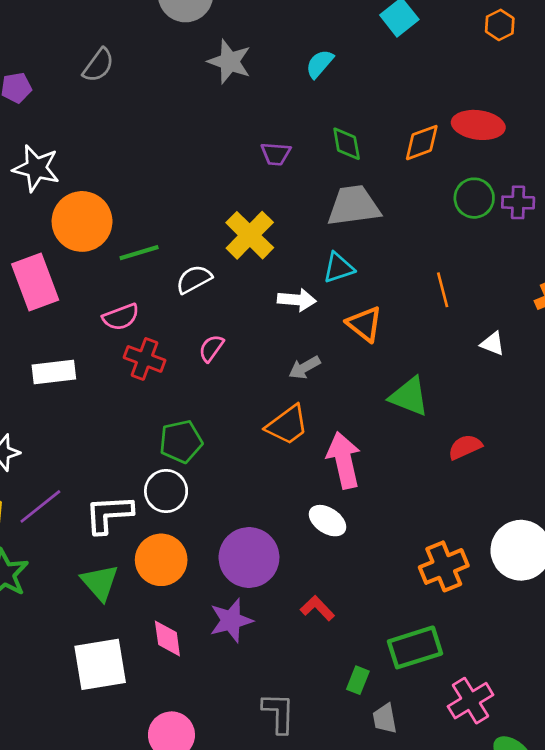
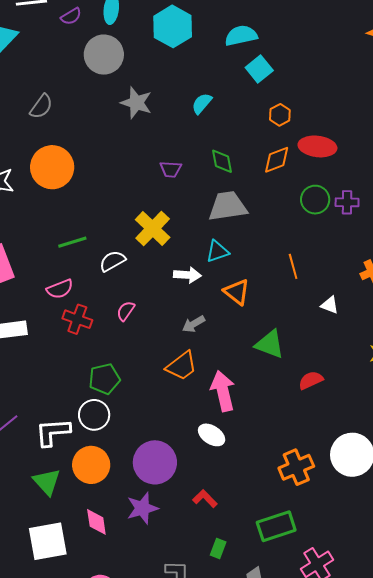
orange hexagon: (500, 25) -> (280, 115), moved
orange circle: (82, 221) -> (52, 167), moved
green rectangle: (358, 680) -> (218, 549), moved

